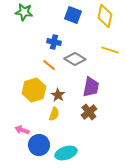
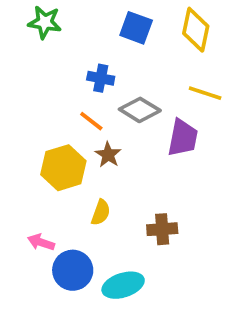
purple trapezoid: (91, 87) -> (183, 138), moved
brown star: (58, 95) -> (108, 155), moved
brown cross: (89, 112) -> (162, 229), moved, turned 35

